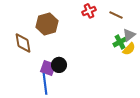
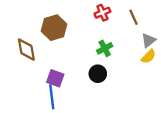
brown line: (116, 15) -> (133, 17), turned 40
green cross: (120, 42) -> (105, 48), moved
black circle: (59, 65) -> (98, 74), moved

